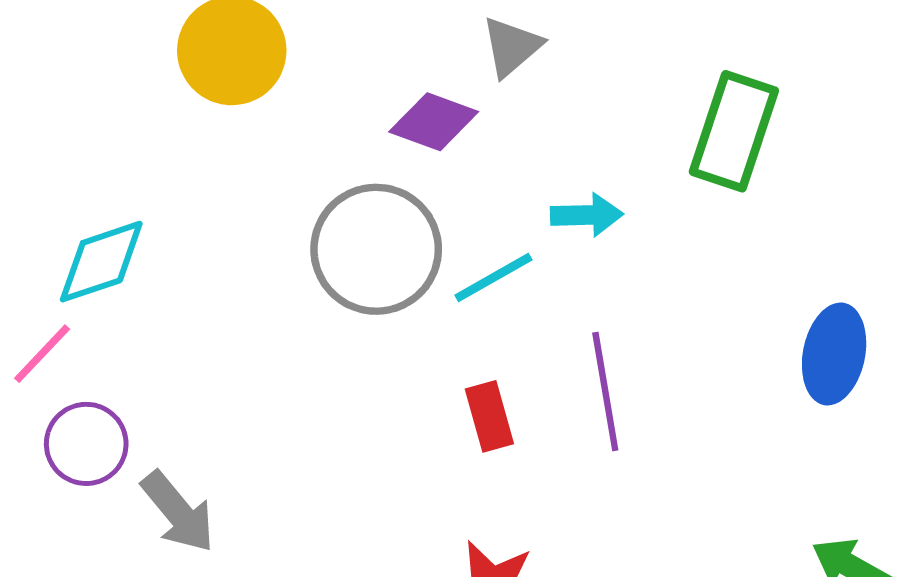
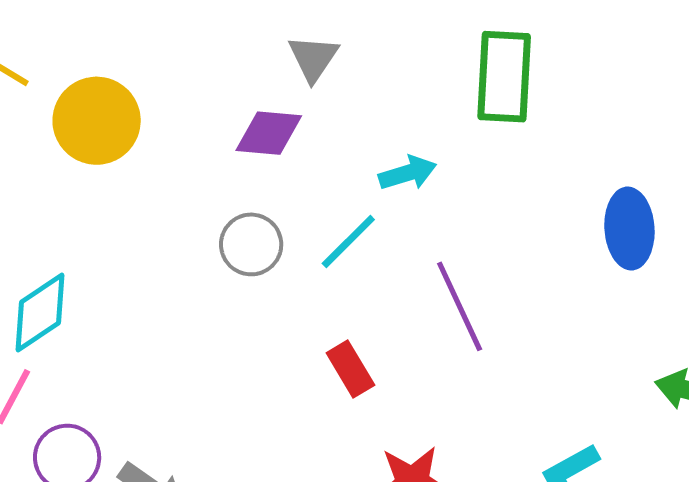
gray circle: (376, 249) -> (251, 244), size x0.6
red rectangle: (489, 416) -> (350, 369), moved

